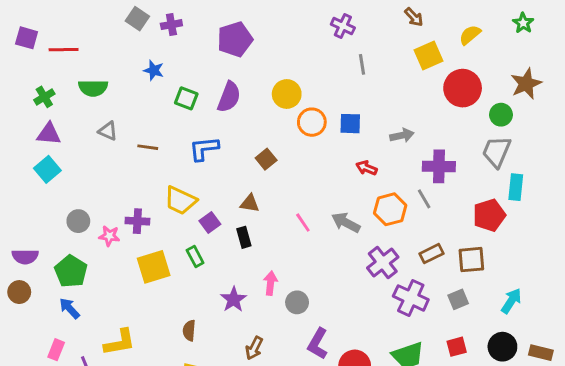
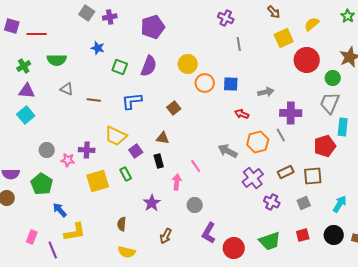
pink line: (303, 223) -> (196, 166), moved
pink arrow: (270, 283) -> (177, 182), moved
purple cross: (411, 298) -> (272, 202), size x0.7
blue arrow: (69, 308) -> (60, 210), moved

